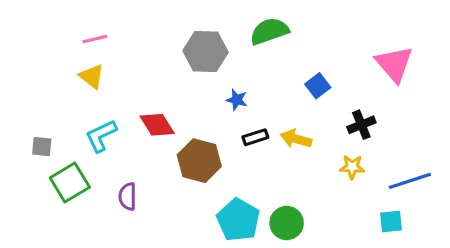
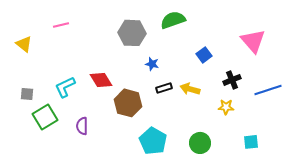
yellow triangle: (92, 76) -> (24, 44), moved
blue line: (410, 181) -> (268, 90), moved
green circle: (287, 223) -> (200, 143), moved

